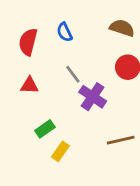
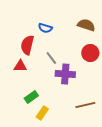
blue semicircle: (65, 32) -> (45, 28), turned -48
red semicircle: (28, 42) -> (27, 45), moved
purple cross: (93, 97) -> (65, 74), turned -30

